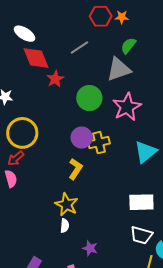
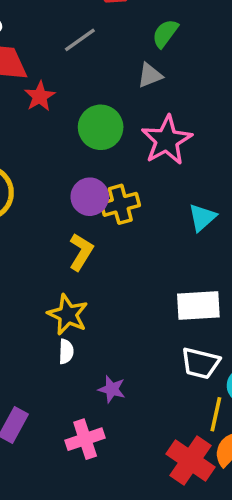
gray triangle: (119, 69) -> (150, 75), size x0.6
cyan triangle: (146, 152) -> (202, 217), size x0.7

